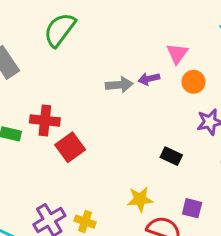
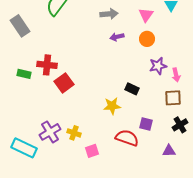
pink triangle: (177, 54) -> (146, 15), moved
gray arrow: (119, 85) -> (109, 14), moved
yellow star: (140, 199) -> (112, 106), moved

